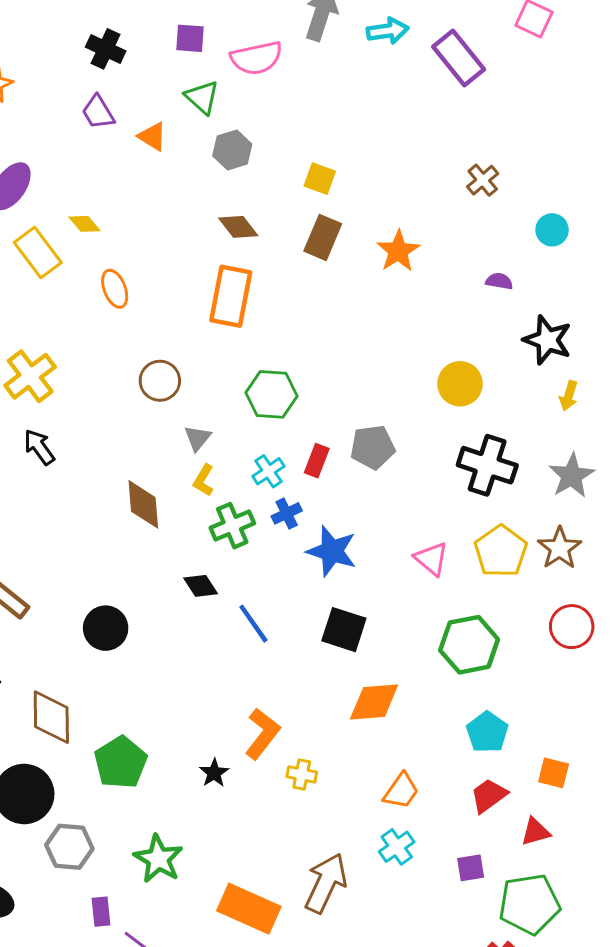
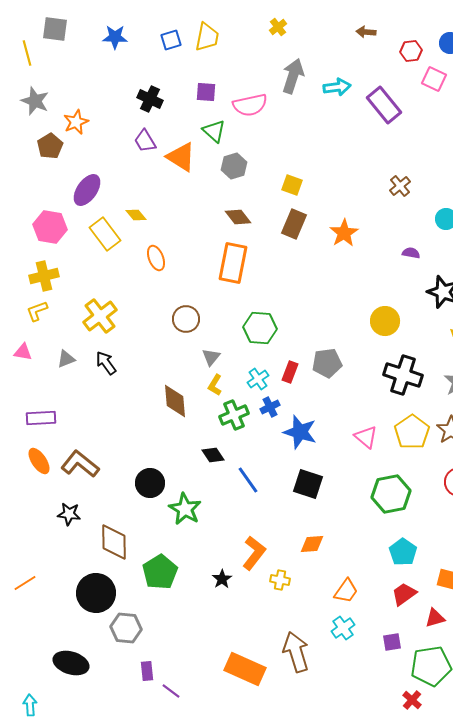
orange triangle: (152, 136) -> (181, 157), size x1.5
orange diamond: (374, 702) -> (312, 544), moved, size x0.7
green star: (158, 859) -> (185, 509), moved
brown arrow: (326, 883) -> (296, 652), turned -42

